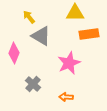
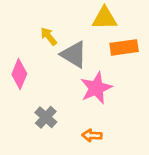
yellow arrow: (29, 17) -> (49, 36), moved
gray triangle: (41, 36) -> (74, 54), moved

